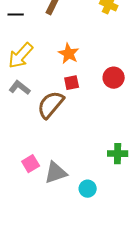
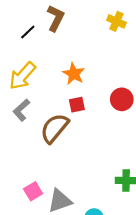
black line: (16, 15) -> (28, 32), moved, turned -42
gray L-shape: (20, 88) -> (21, 110), turned -80

